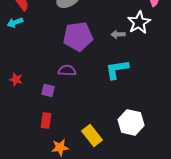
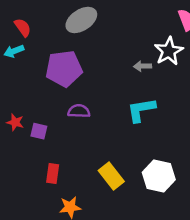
purple pentagon: (78, 36) -> (64, 69), moved
purple square: (48, 90) -> (39, 131), moved
yellow rectangle: (92, 135) -> (111, 176), moved

